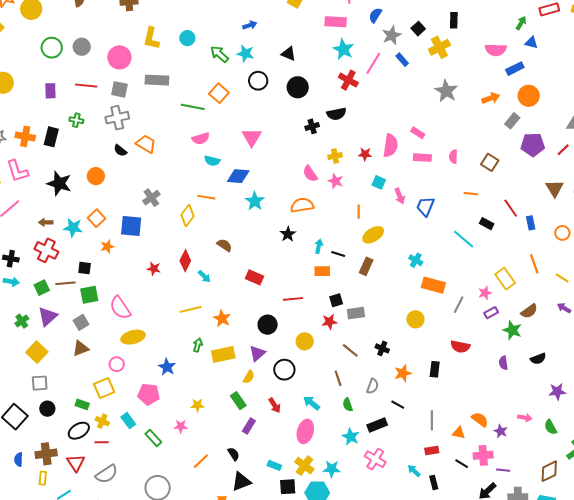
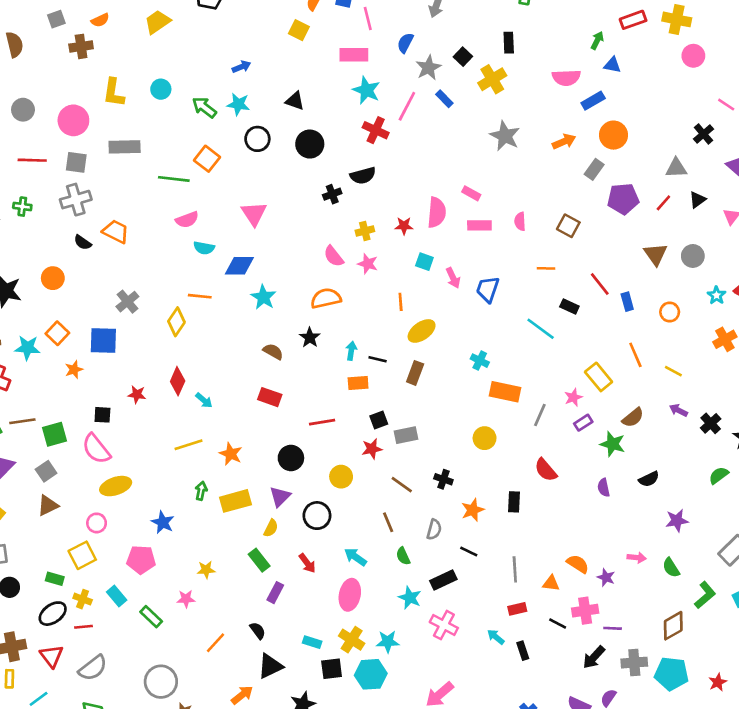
brown semicircle: (224, 245) -> (273, 352), moved
black square: (85, 268) -> (102, 415), moved
red semicircle: (460, 347) -> (546, 470), turned 42

